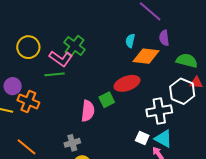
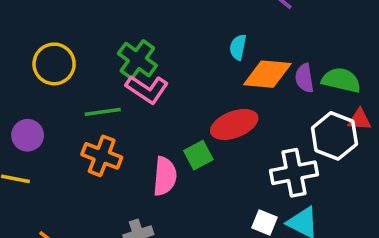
purple semicircle: (164, 38) -> (304, 78), moved
pink L-shape: (61, 59) -> (147, 89), moved
orange cross: (28, 101) -> (102, 156), moved

